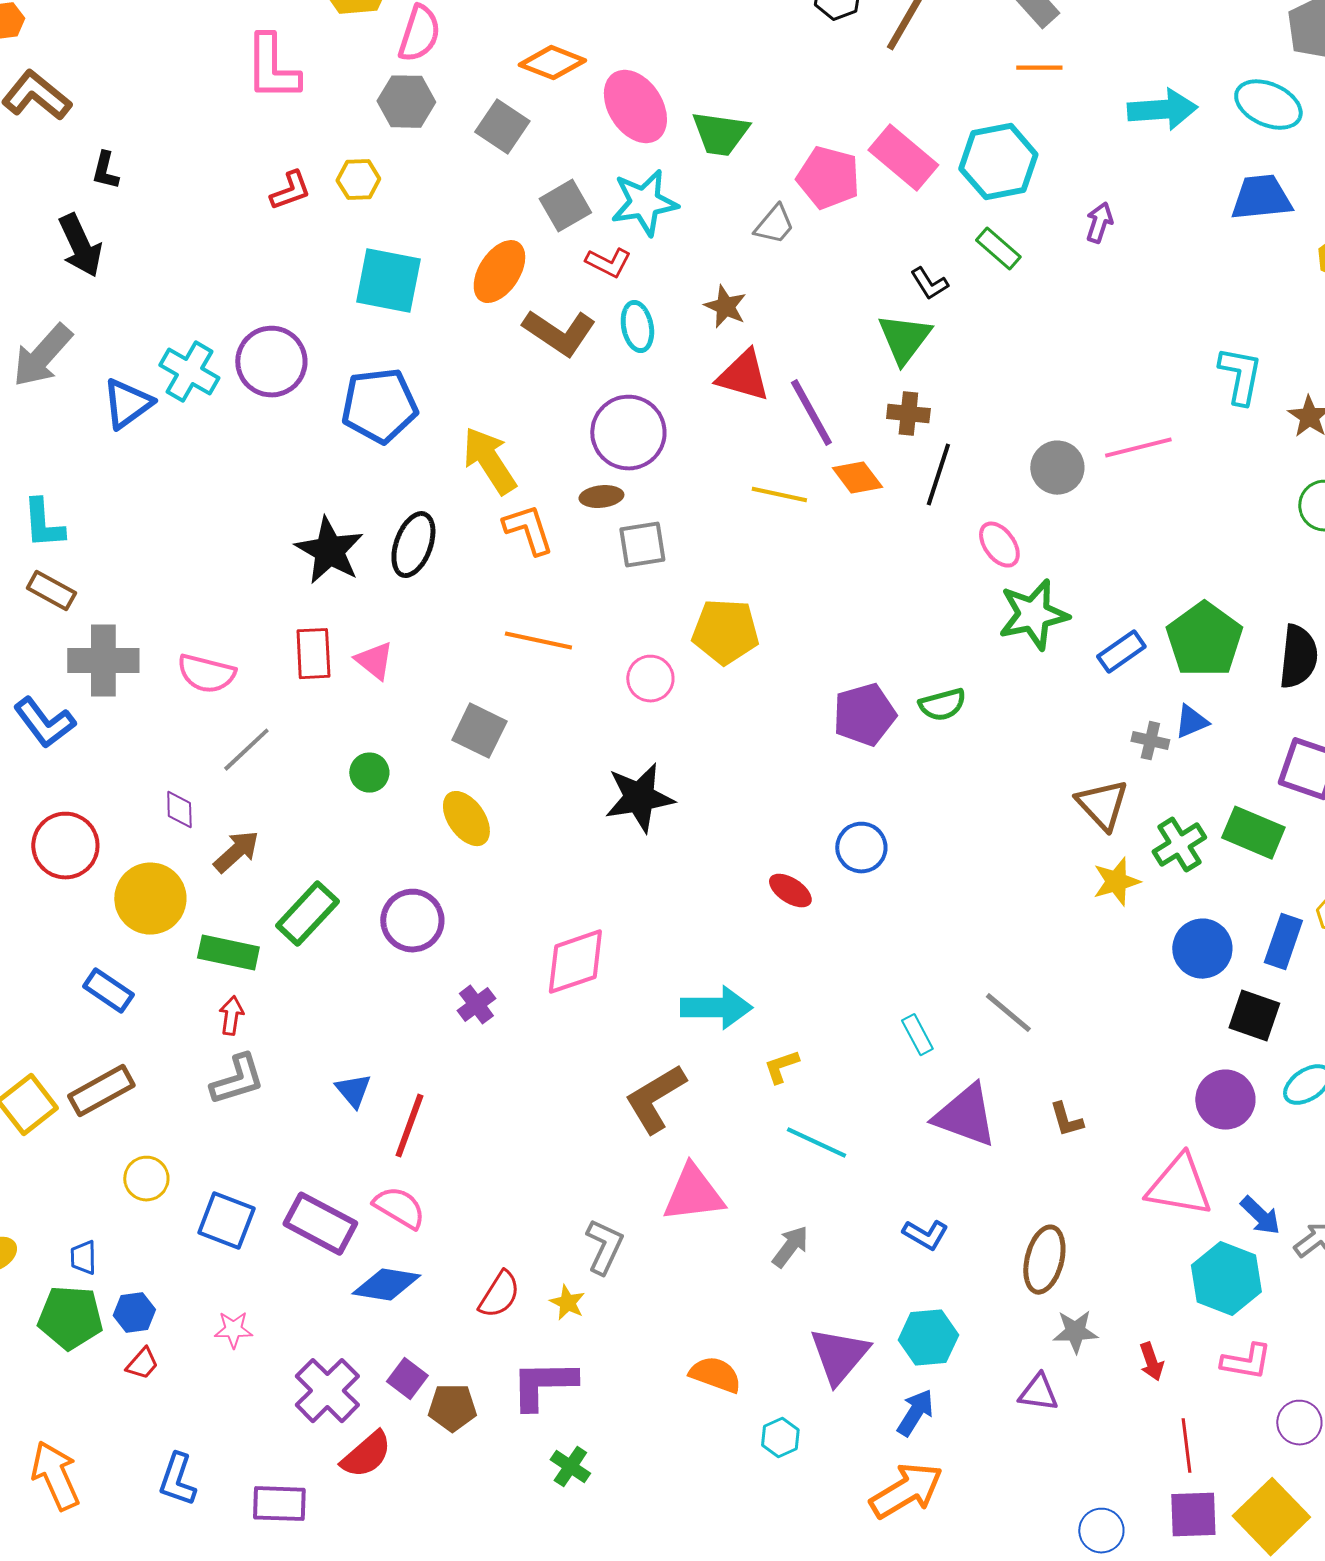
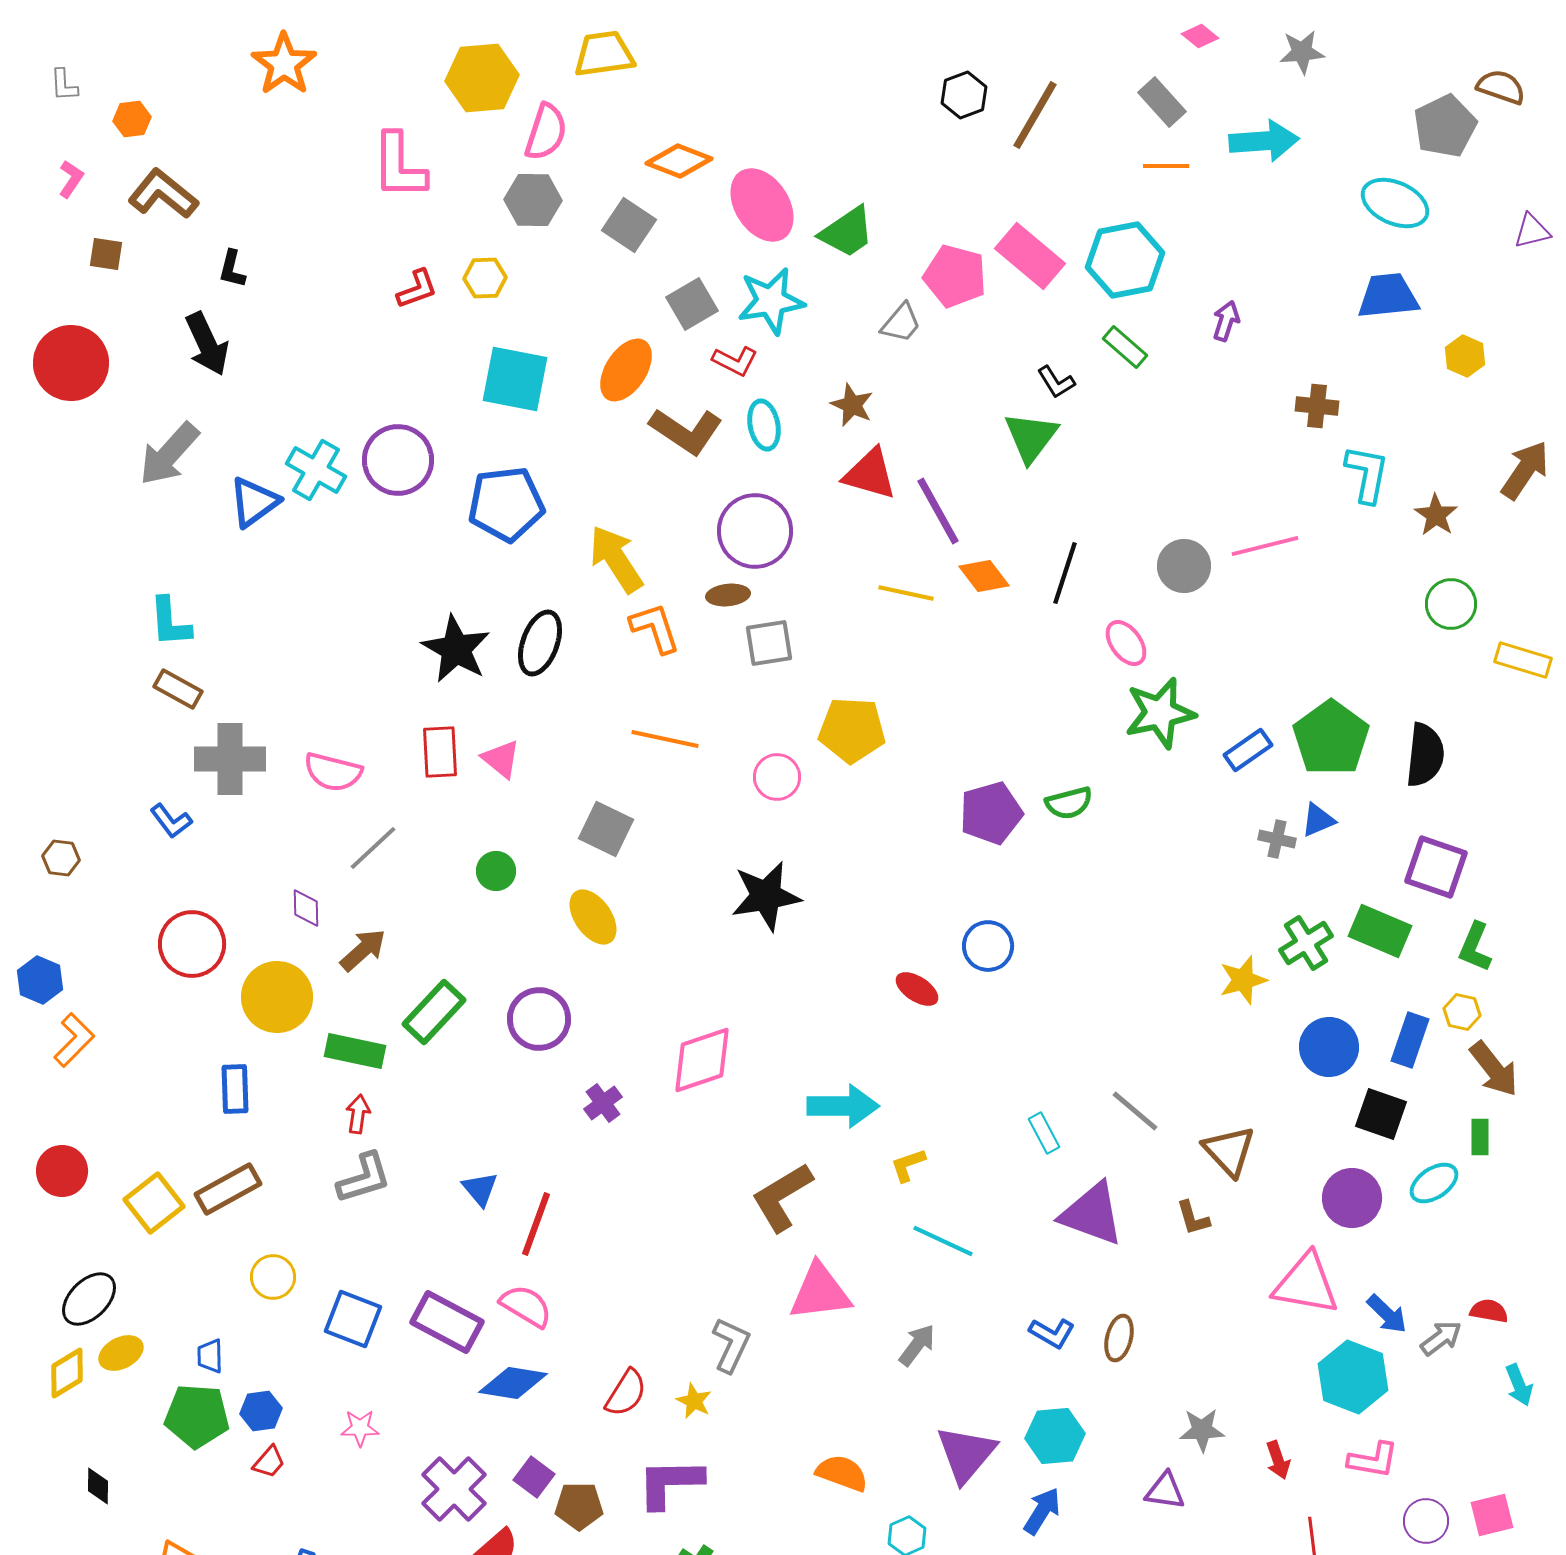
cyan arrow: (1162, 110) -> (1264, 141), moved
green trapezoid: (720, 134) -> (847, 232), turned -42
brown cross: (908, 414) -> (1317, 406), moved
blue L-shape: (44, 723) -> (171, 821), size x0.7
brown triangle: (1102, 805) -> (1229, 1151), moved
blue rectangle: (108, 991) -> (235, 1089), turned 54
brown ellipse: (1044, 1260) -> (1119, 1338), moved, size x0.7

